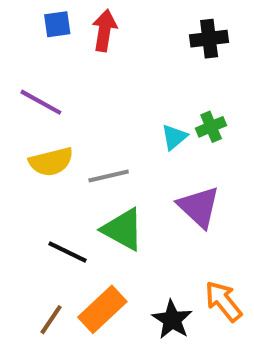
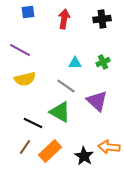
red arrow: (104, 30) -> (64, 19), moved
cyan triangle: (174, 137) -> (75, 63), moved, turned 40
gray line: (109, 176) -> (66, 86), moved, turned 48
orange arrow: (223, 301) -> (109, 147), turned -45
brown line: (51, 320) -> (25, 147), moved

